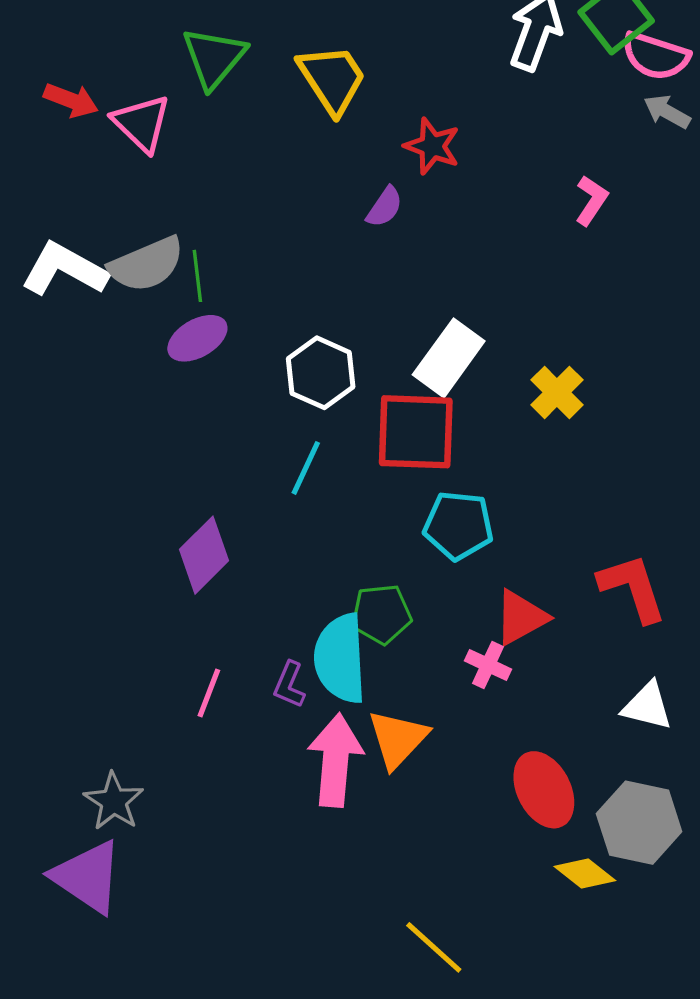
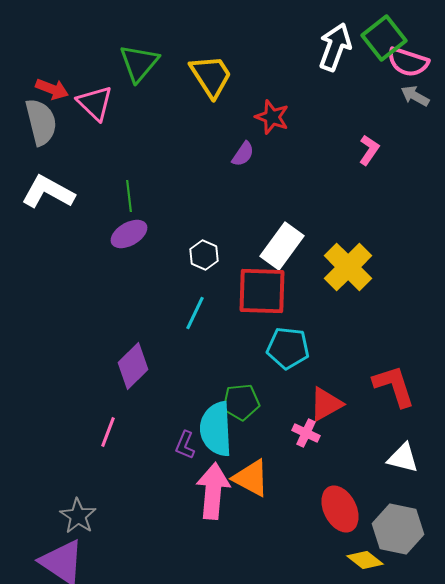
gray semicircle: (147, 264) -> (41, 122), moved, turned -81
white hexagon: (321, 373) -> (204, 255), size x0.7
yellow cross: (557, 392) -> (348, 267), size x1.5
pink line: (209, 693) -> (108, 432), moved
orange triangle: (398, 739) -> (251, 478), turned -45

